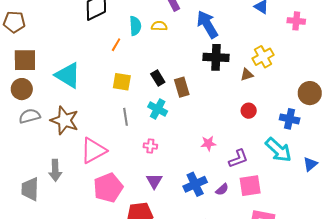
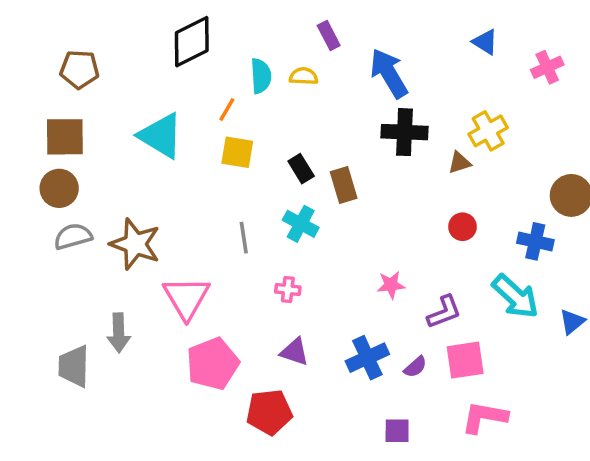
pink cross: (296, 21) -> (547, 67), turned -30
brown pentagon: (14, 22) -> (80, 69), moved
cyan triangle: (68, 75) -> (161, 136), moved
yellow square: (122, 82) -> (237, 152), moved
pink triangle: (93, 151) -> (186, 298), turned -32
purple triangle: (154, 181) -> (294, 352), turned -42

